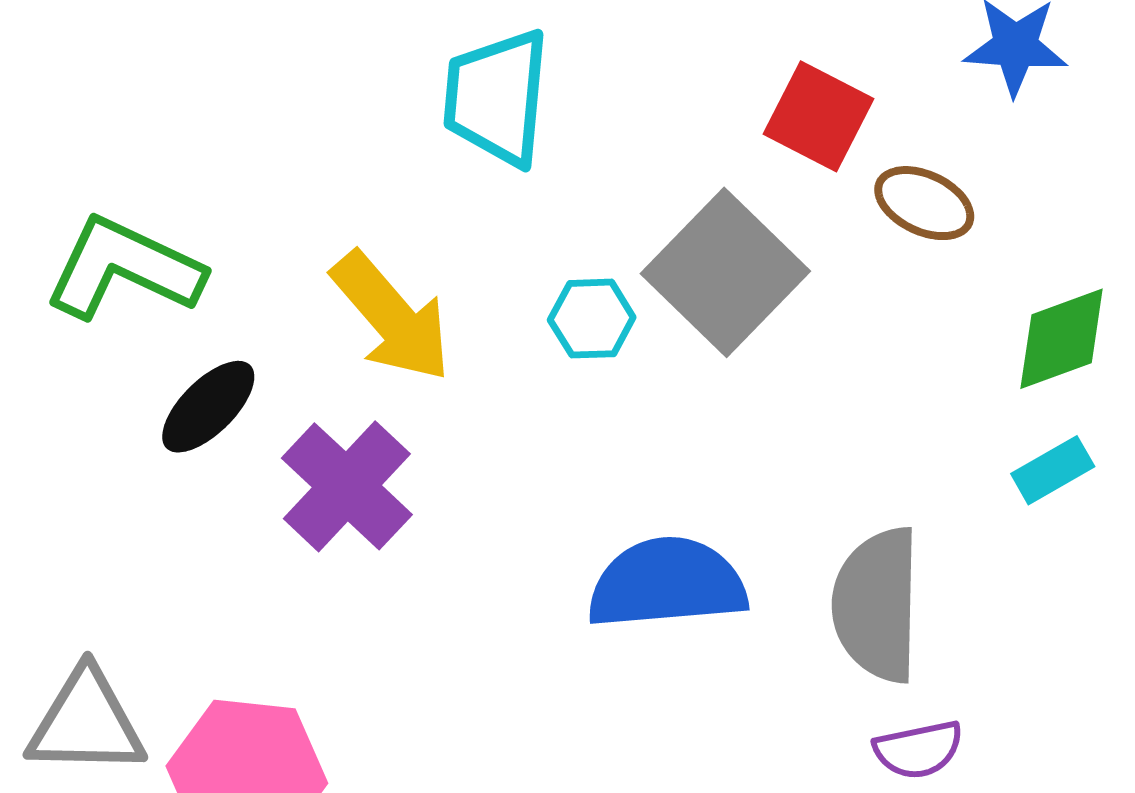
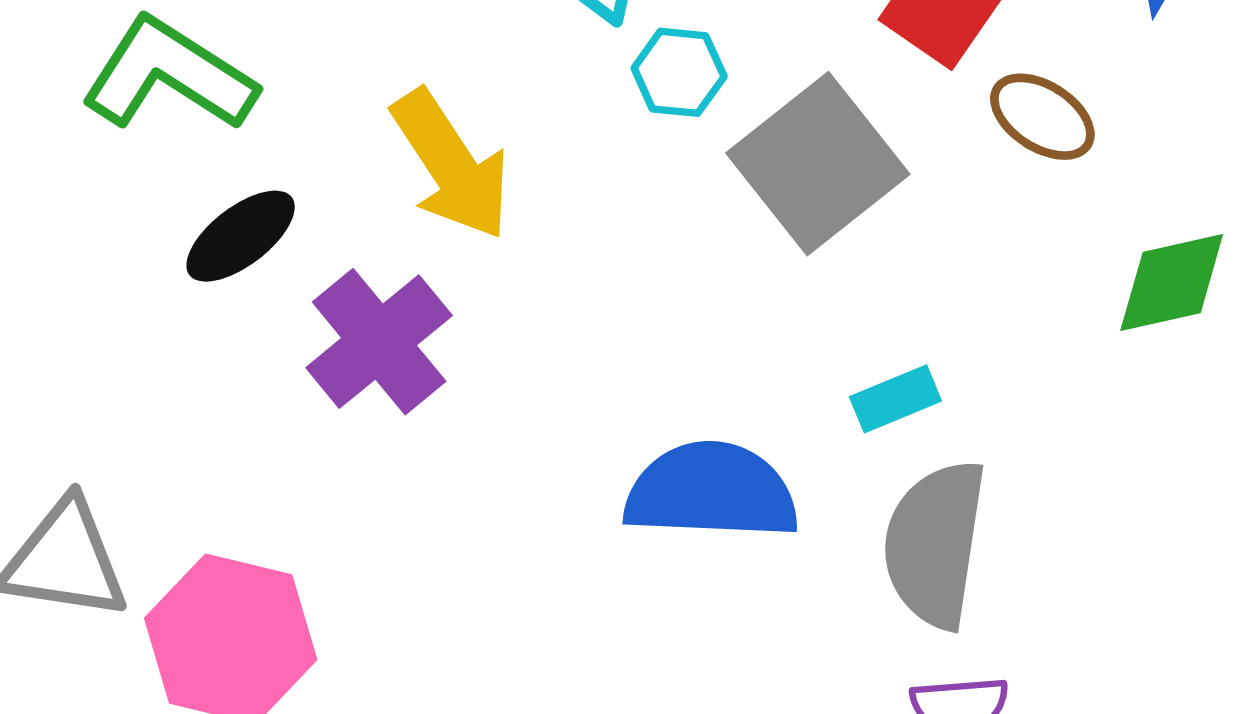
cyan hexagon: (592, 319) -> (679, 72), moved
cyan rectangle: (1053, 470) -> (895, 399), moved

